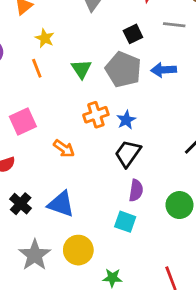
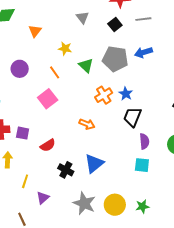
black square: (133, 34) -> (115, 25), moved
yellow star: (45, 38) -> (65, 49), moved
pink square: (23, 122) -> (48, 99), moved
blue triangle: (61, 204) -> (94, 163), turned -45
yellow circle: (78, 250) -> (115, 205), moved

